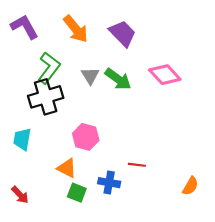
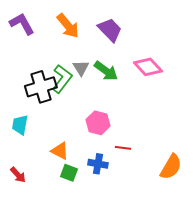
green L-shape: (49, 68) -> (62, 79), moved
pink hexagon: (86, 137) -> (98, 123), moved
orange semicircle: (190, 186) -> (171, 167), size x1.5

